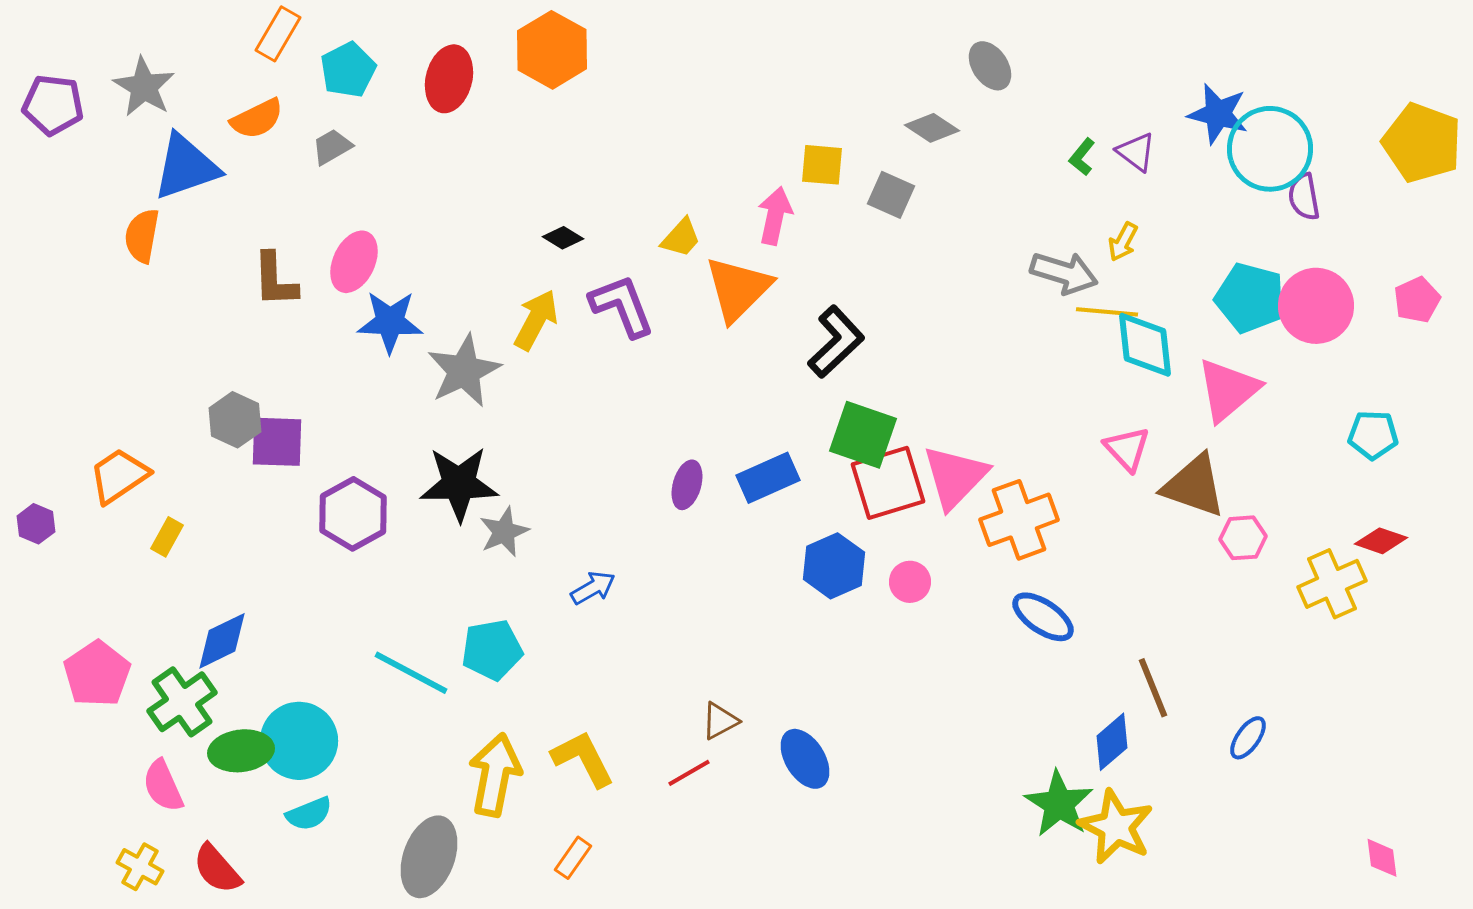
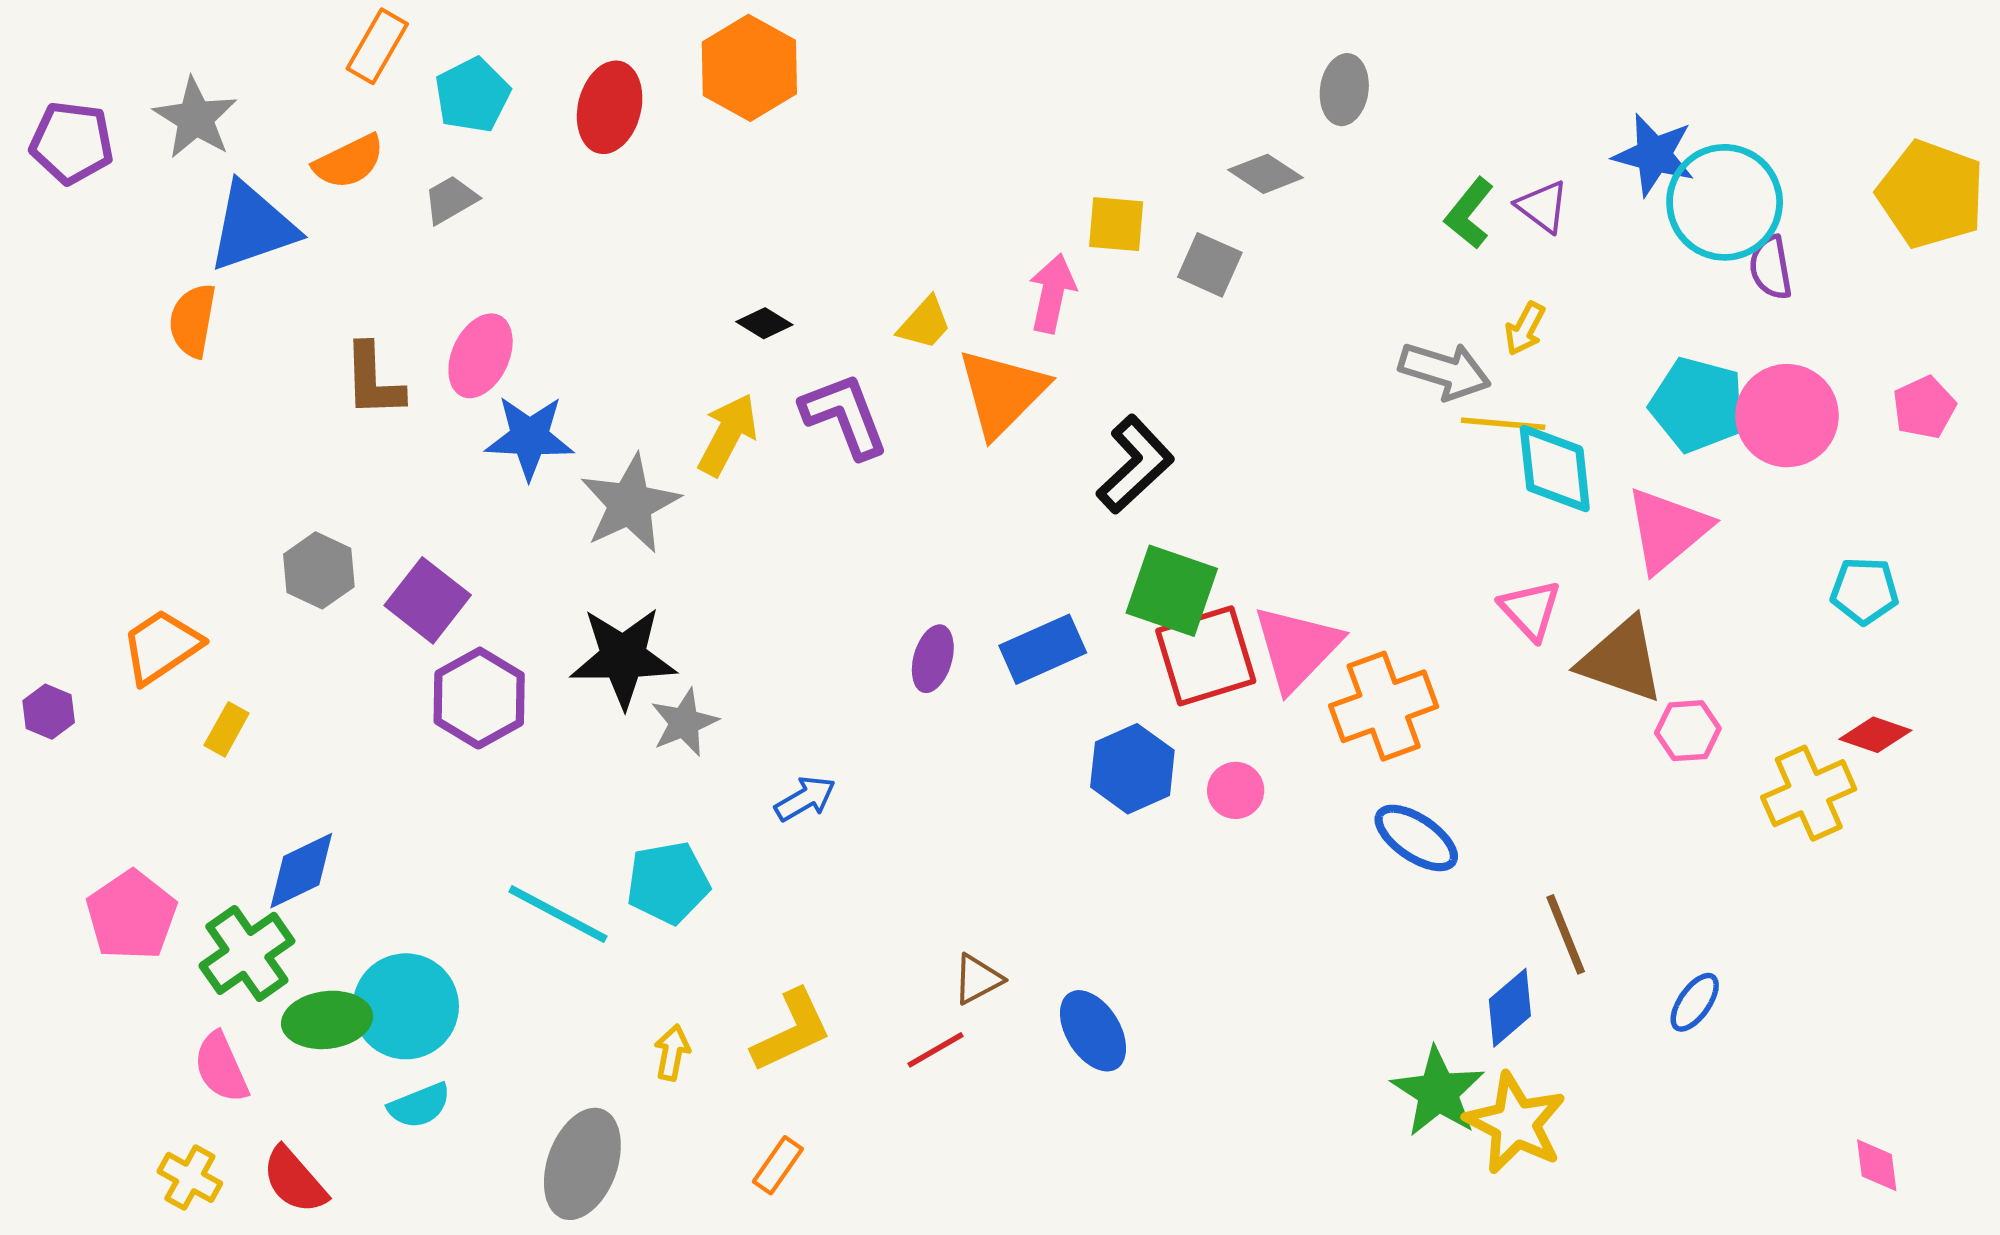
gray ellipse: (990, 66) -> (1344, 90), turned 42
green L-shape: (1082, 157) -> (1469, 213), size x1.4
purple square: (277, 442) -> (428, 600), moved, turned 36
yellow L-shape: (583, 759) -> (792, 1031), turned 92
yellow arrow: (495, 775) -> (672, 1053), size x0.5

